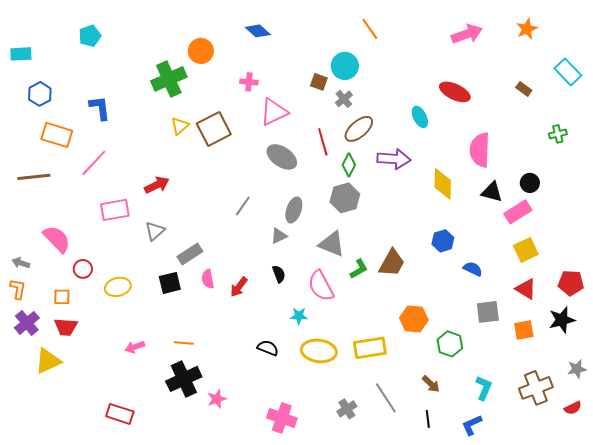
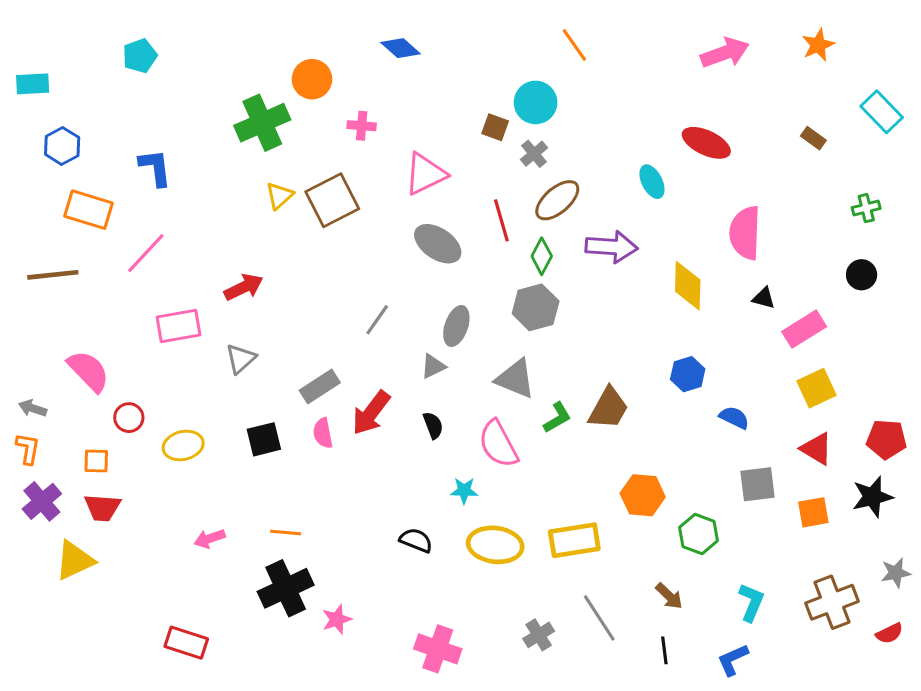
pink cross: (249, 82) -> (362, 126), moved
black circle: (530, 183) -> (862, 275), moved
black triangle: (492, 192) -> (764, 298), size x0.7
gray rectangle: (190, 254) -> (320, 387), moved
red arrow: (239, 287) -> (371, 413), moved, size x1.4

